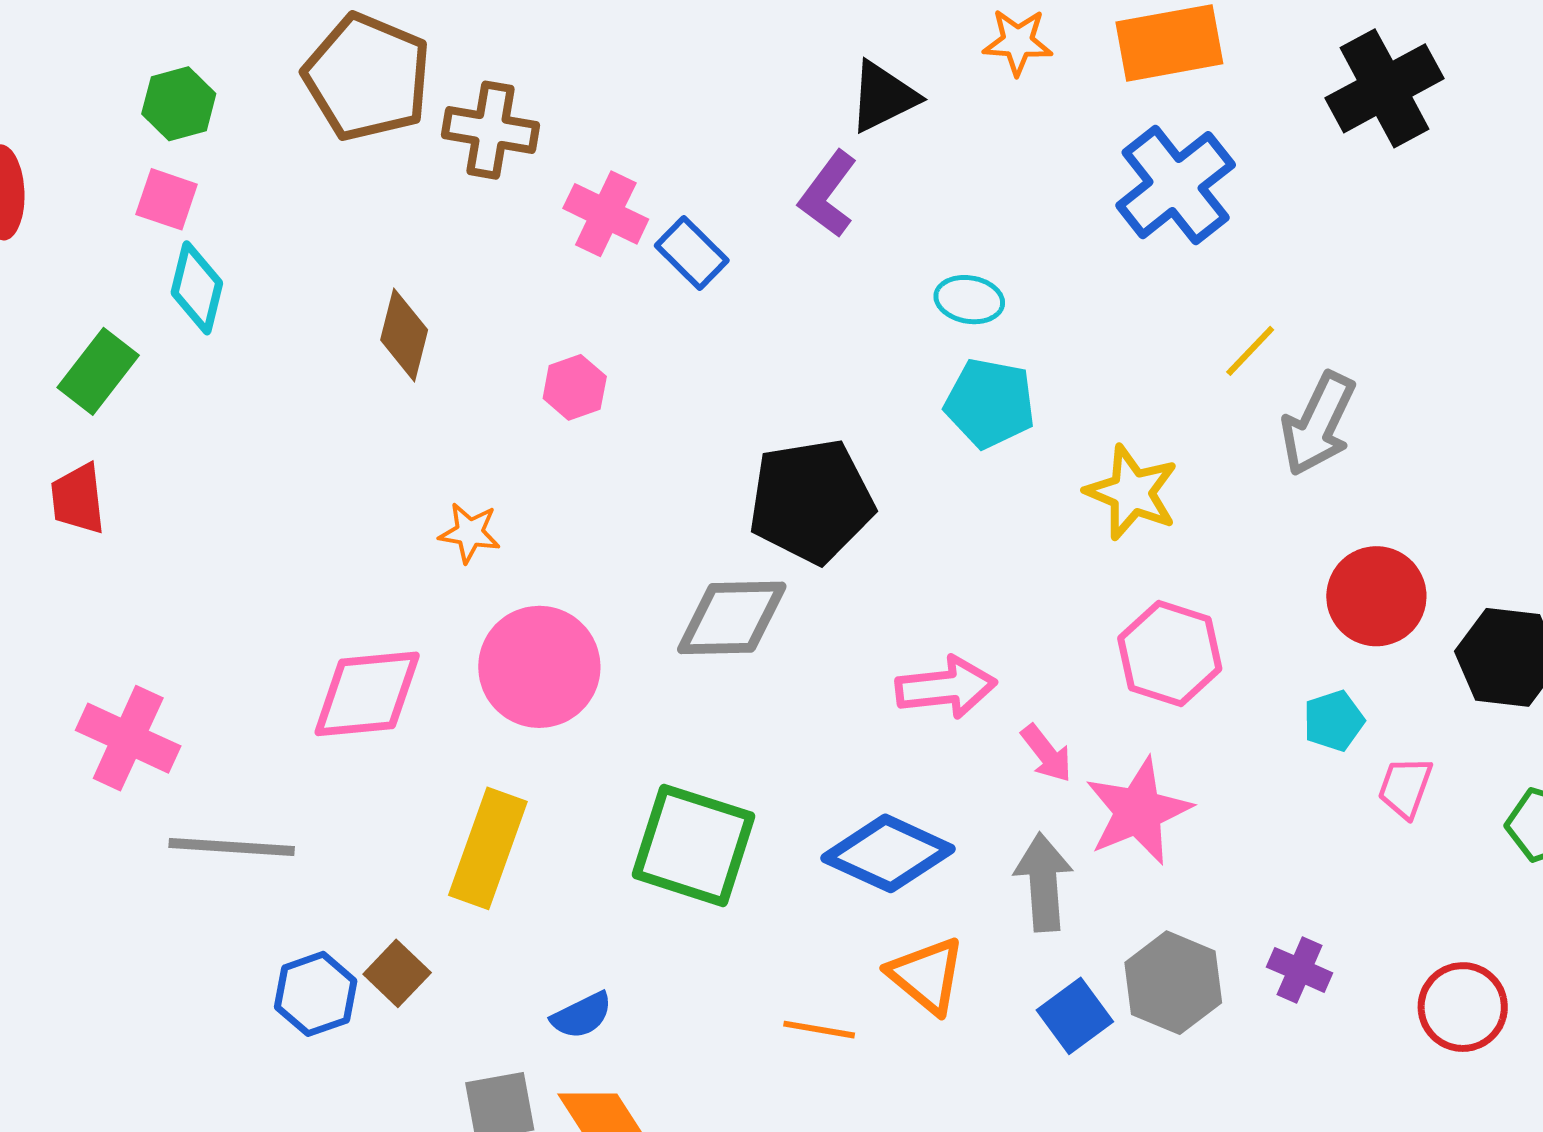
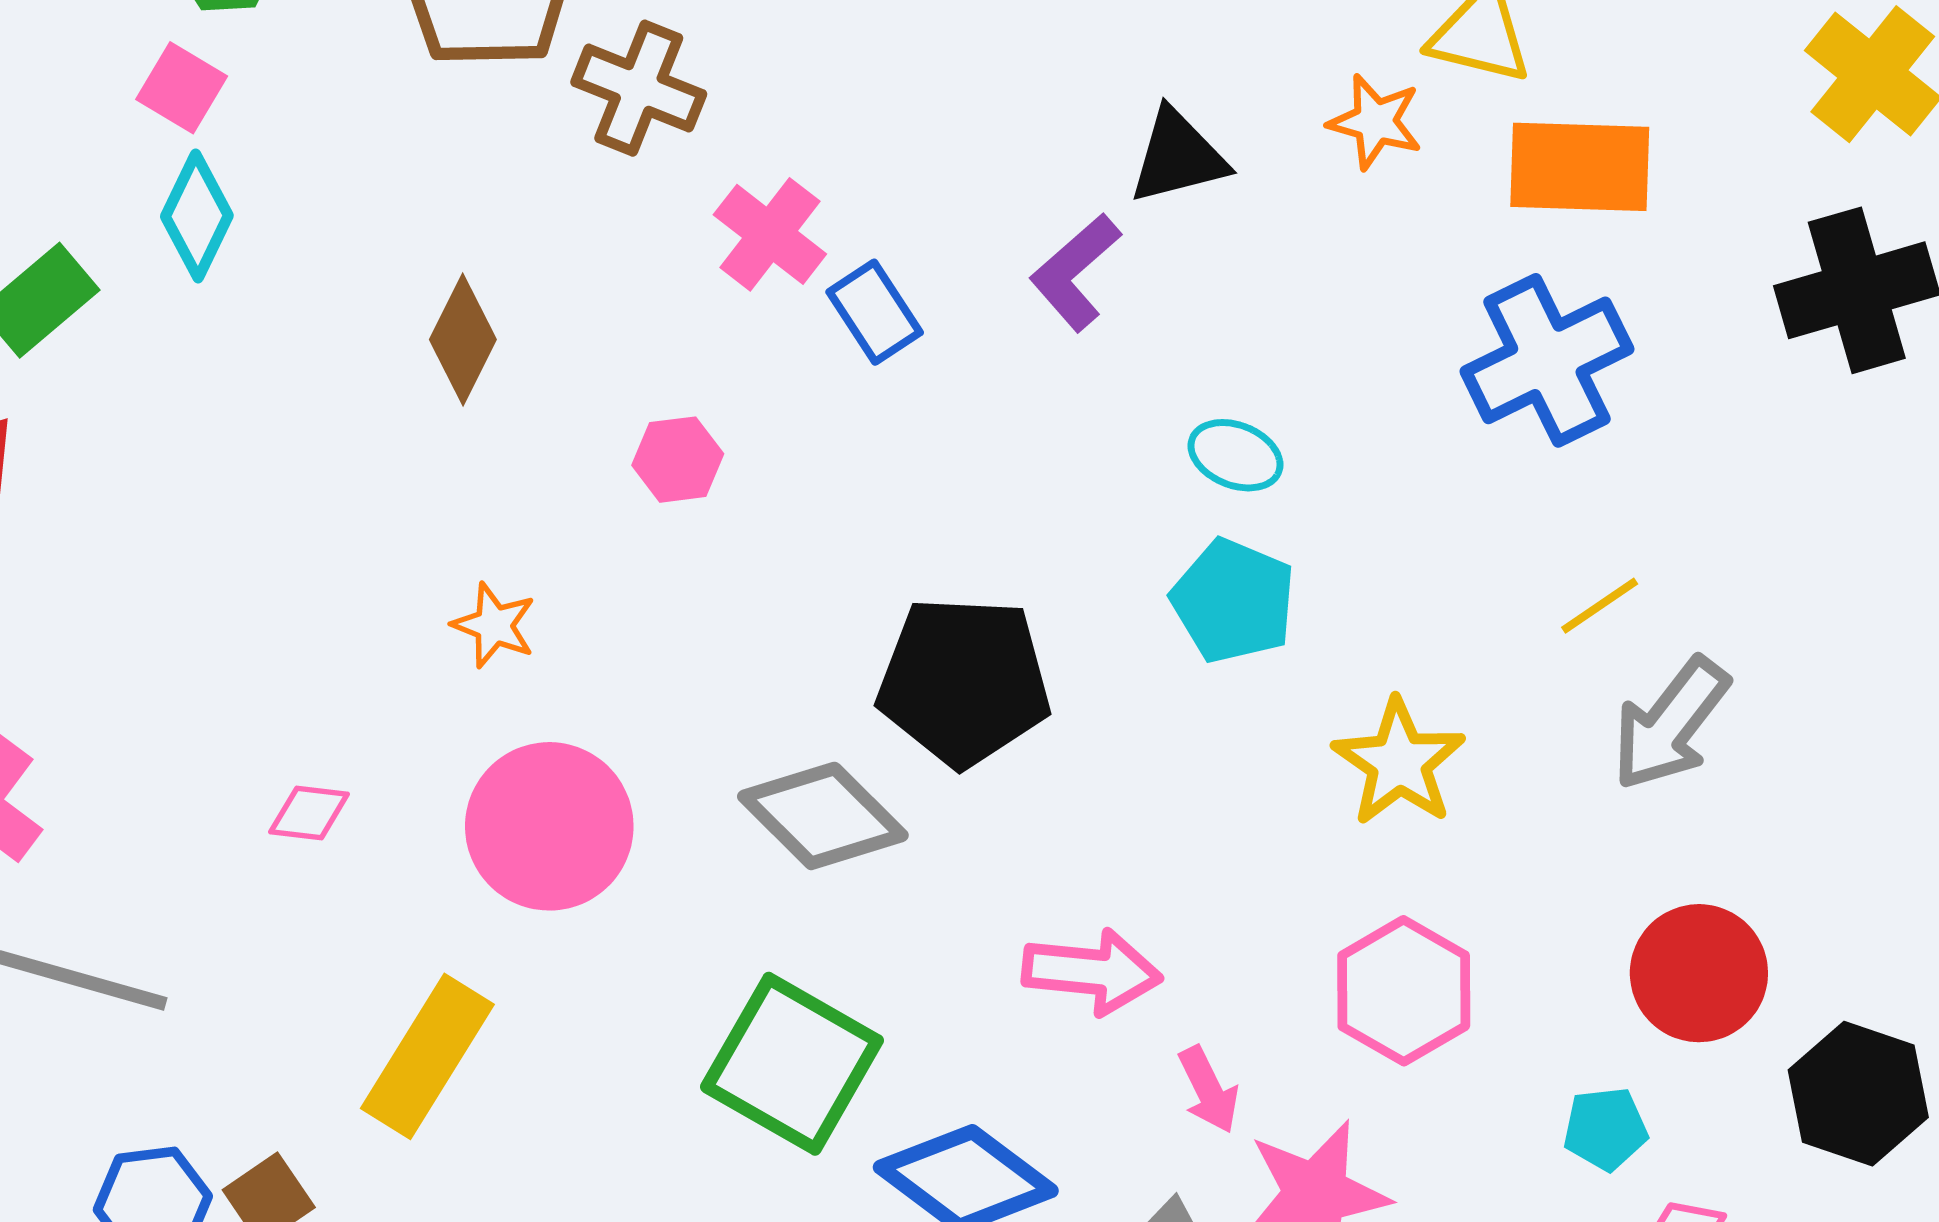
gray diamond: (732, 618) -> (823, 816), turned 34
pink diamond: (367, 694) -> (309, 813), size x0.5
green square: (693, 845) -> (792, 1064), moved

